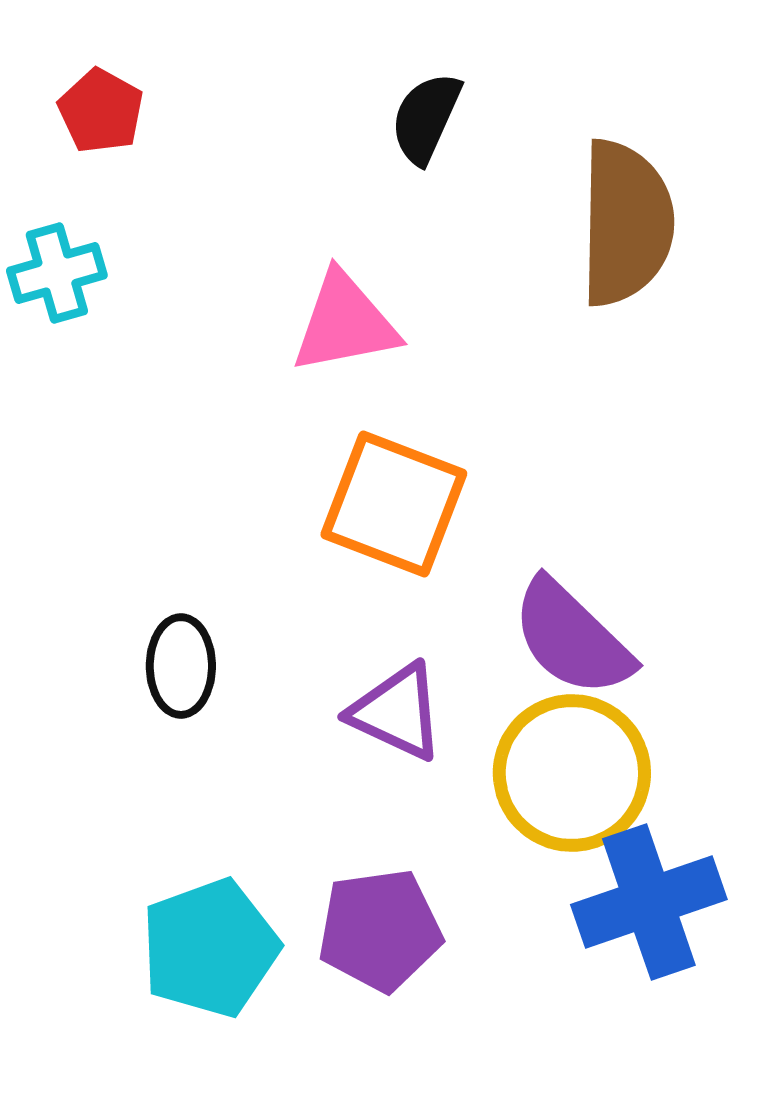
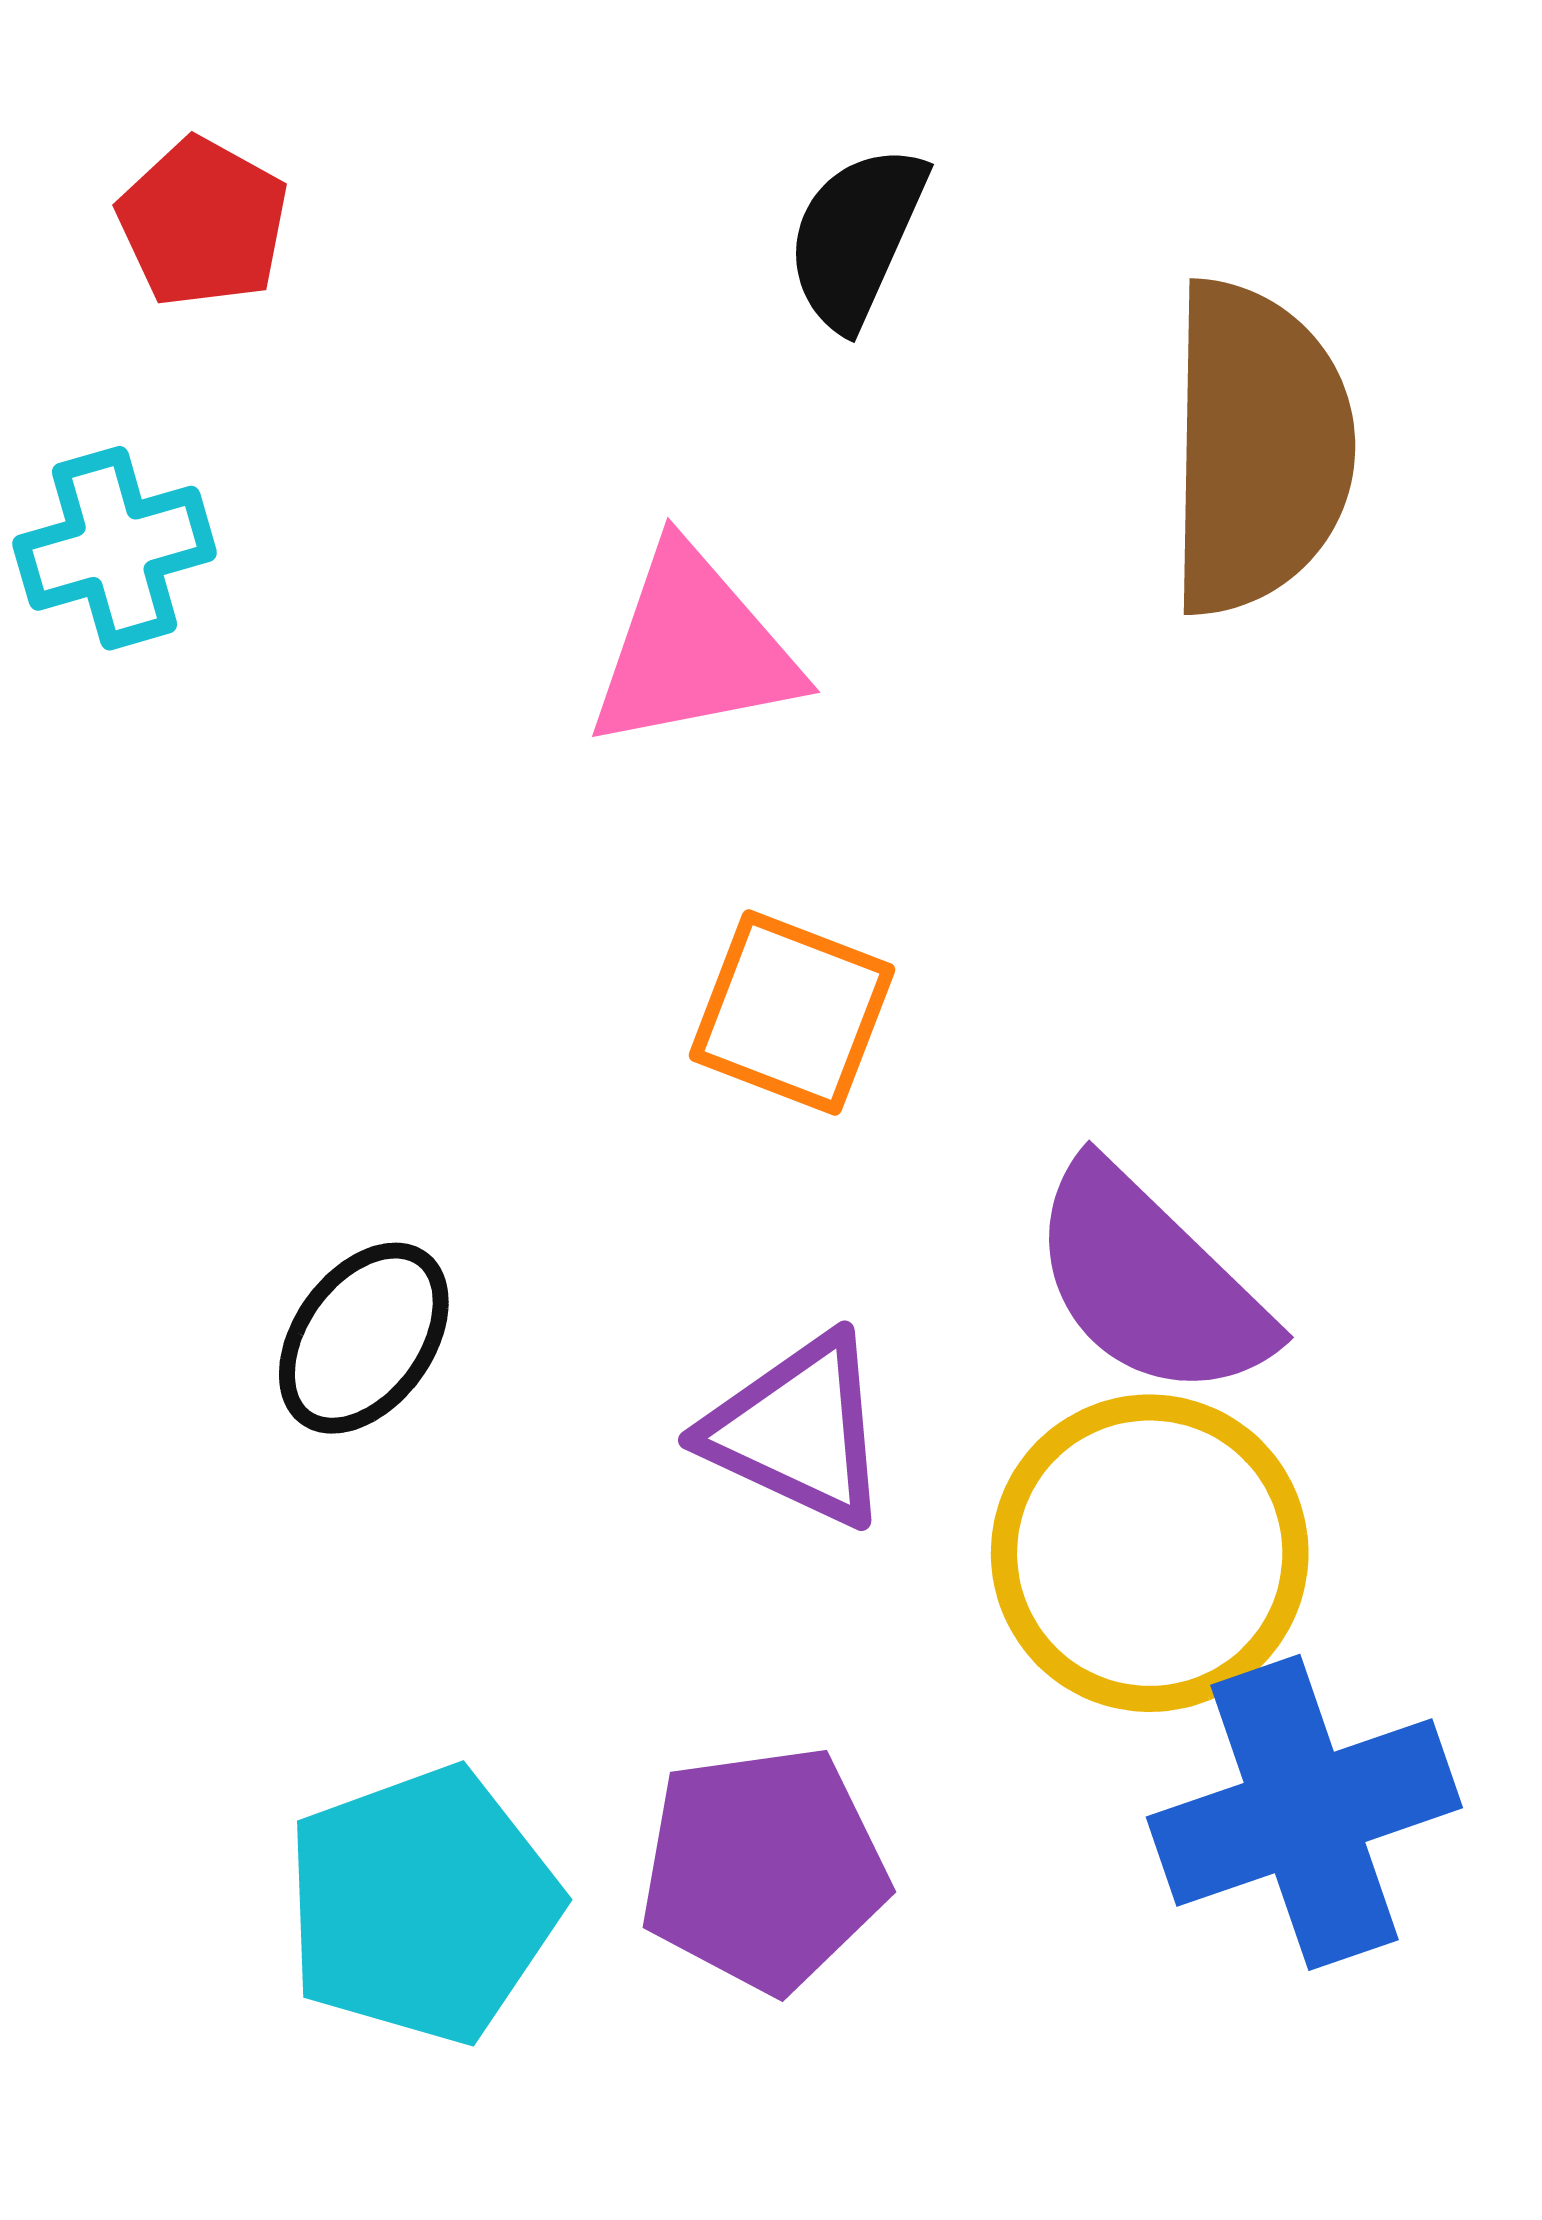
orange square: (394, 504) -> (792, 1013), size x0.7
black ellipse: (181, 666) -> (364, 1338), turned 36

